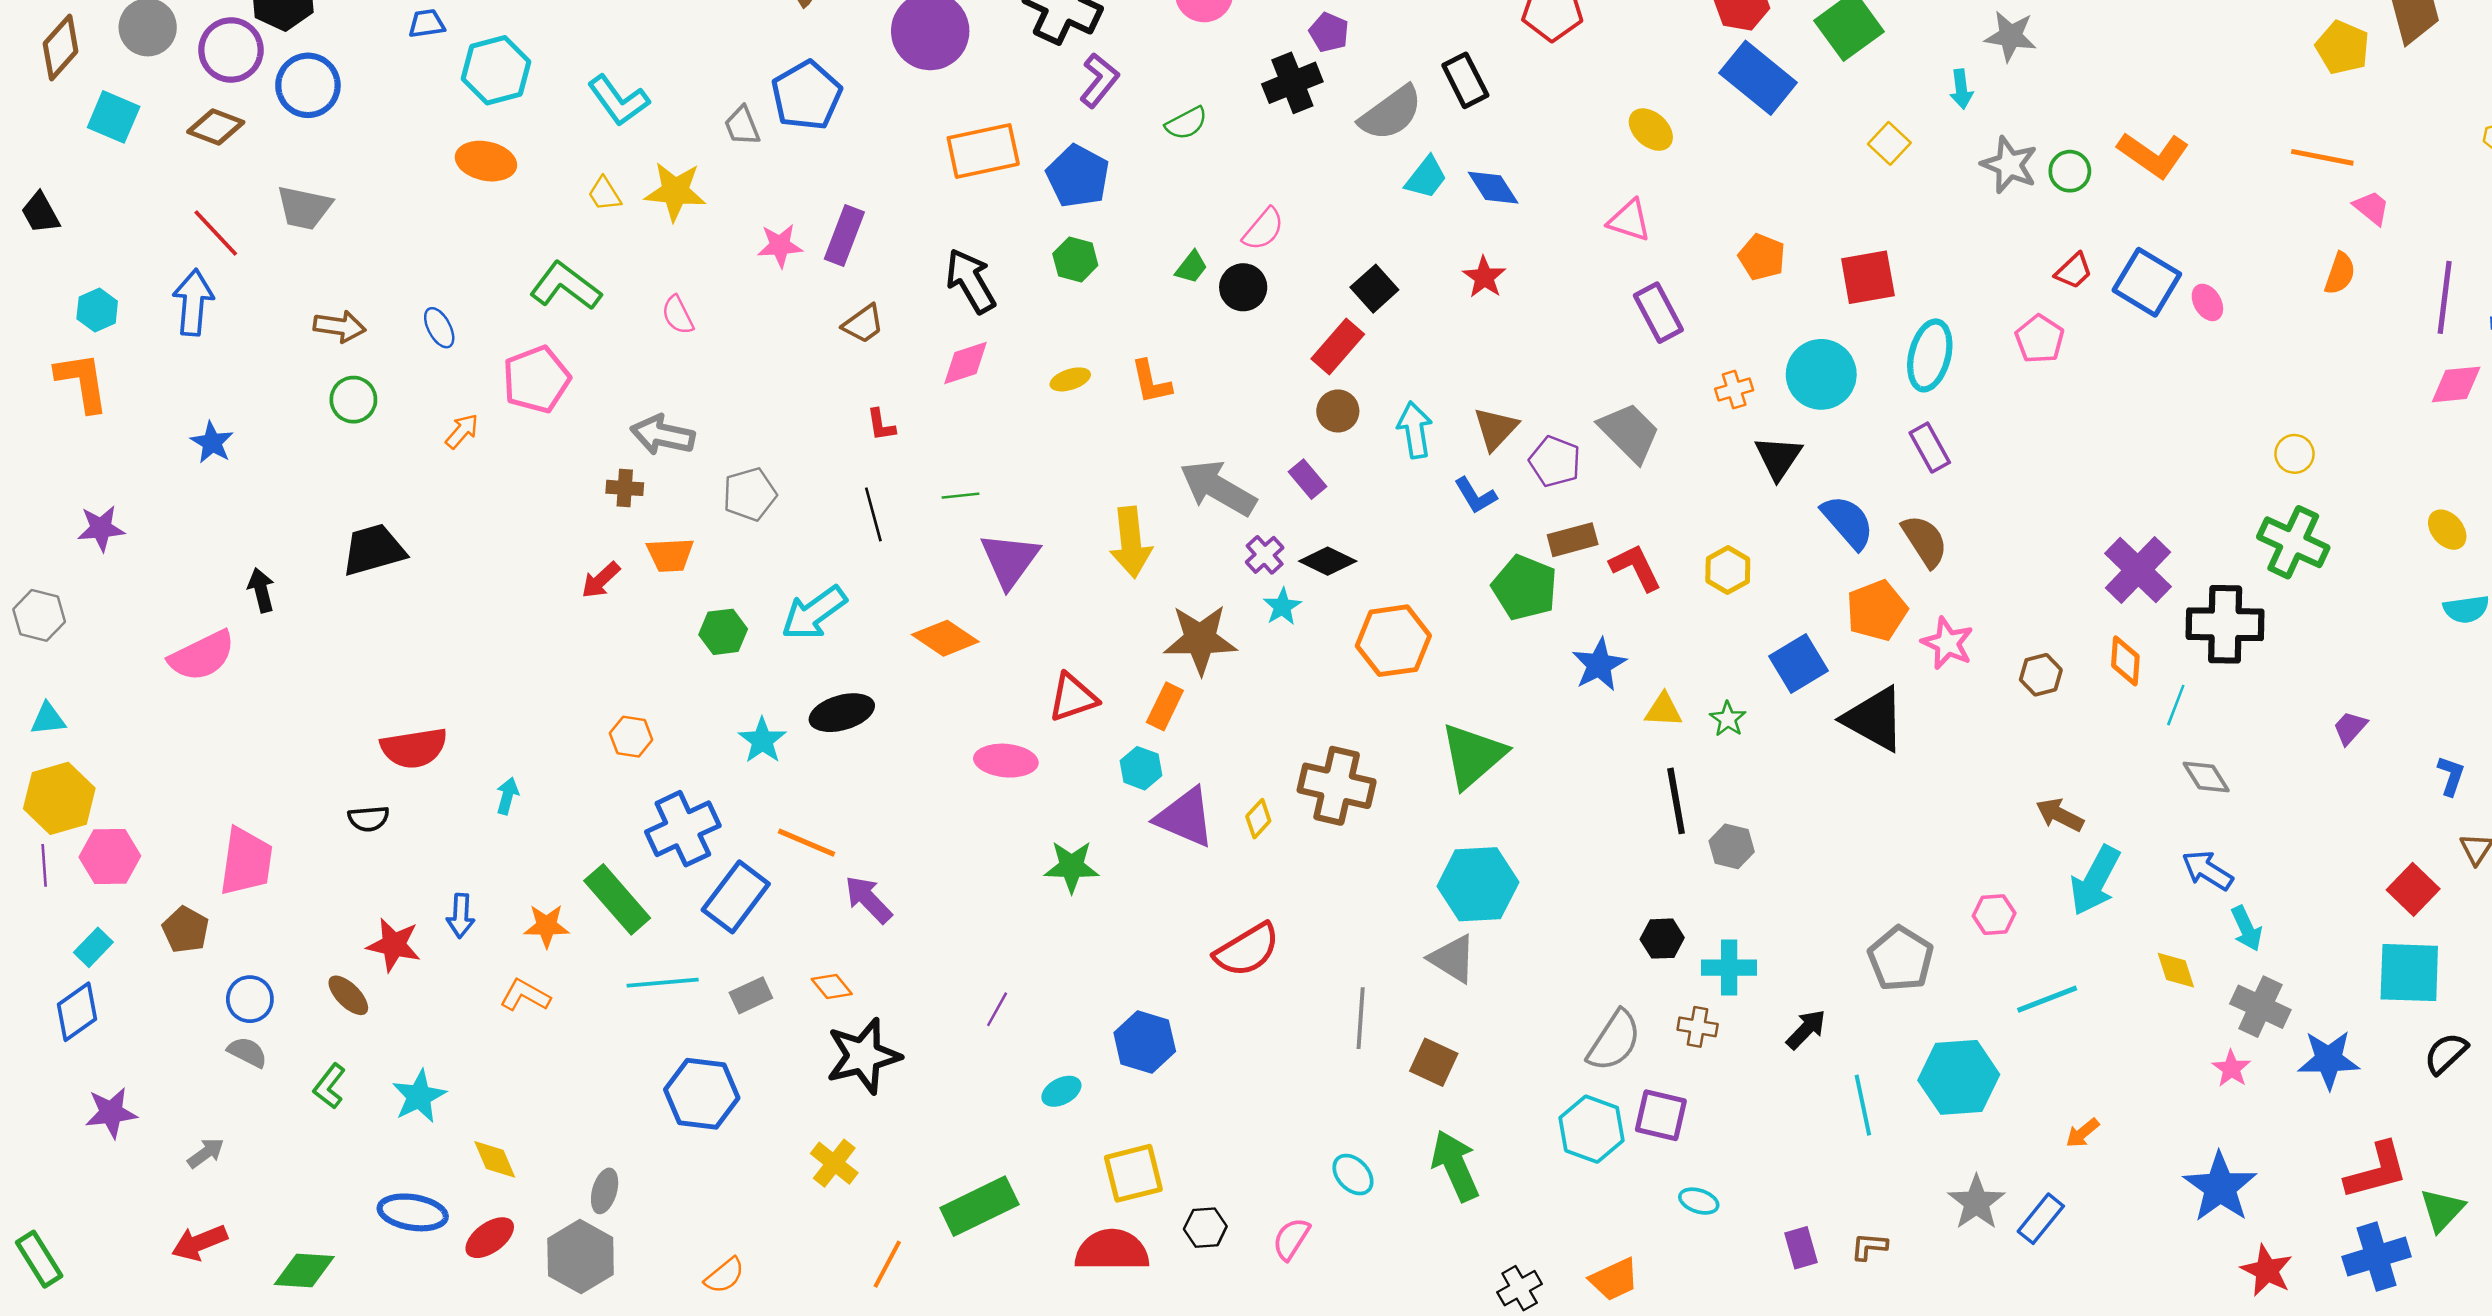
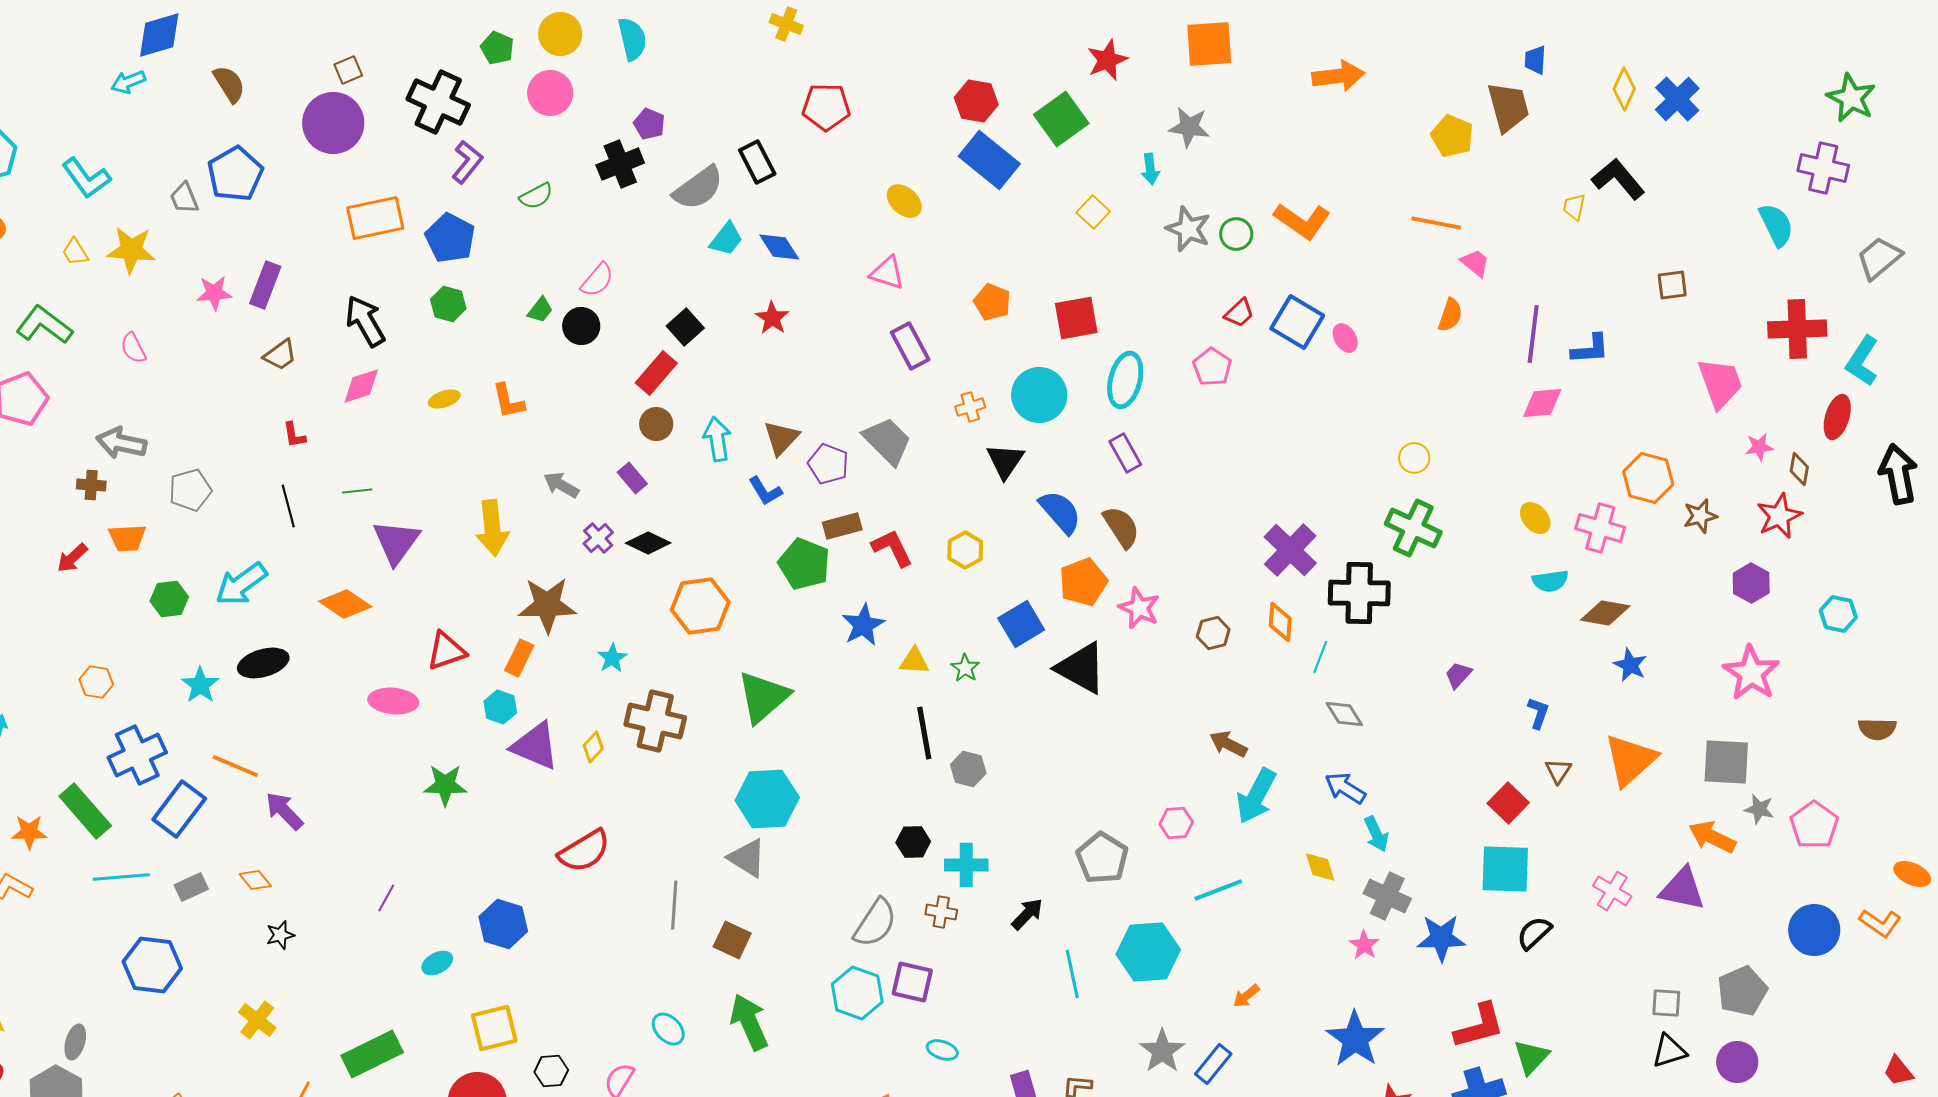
gray arrow: (1218, 488) -> (561, 485), size x0.6
cyan star: (1282, 607) -> (612, 658), moved
black star: (863, 1056) -> (280, 935), size x0.5

